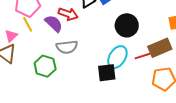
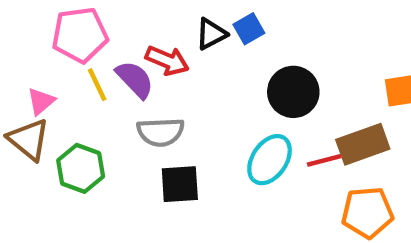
yellow line: (28, 24) -> (97, 85), moved
green hexagon: (45, 66) -> (81, 168), moved
black square: (107, 73) -> (180, 184), moved

